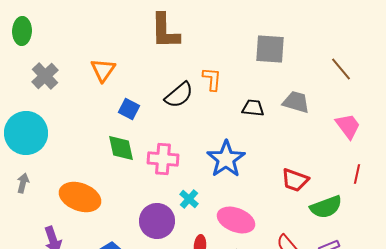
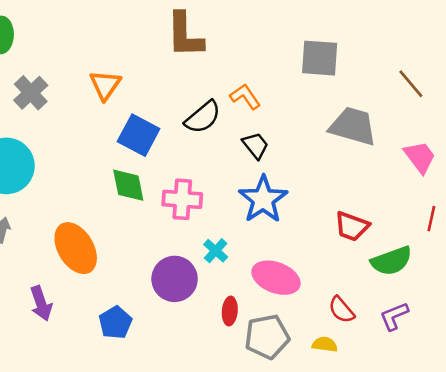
orange L-shape: (212, 79) -> (245, 97), turned -40
gray trapezoid: (296, 102) -> (353, 126), size x1.4
black trapezoid: (253, 108) -> (255, 145), moved, turned 45
blue square: (129, 109) -> (139, 135), size x1.5
orange ellipse: (80, 197) -> (76, 248), turned 39

